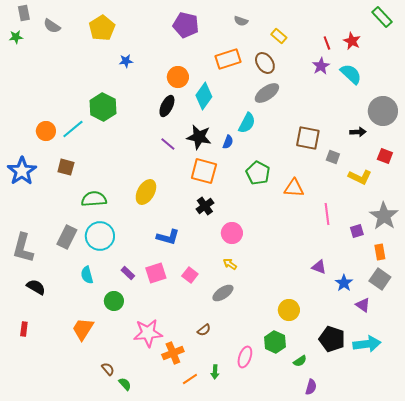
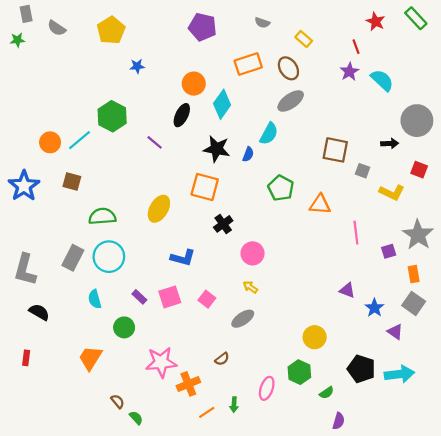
red star: (352, 41) -> (376, 22), moved
purple line: (168, 144) -> (155, 142), moved
orange square: (204, 171) -> (205, 187), moved

